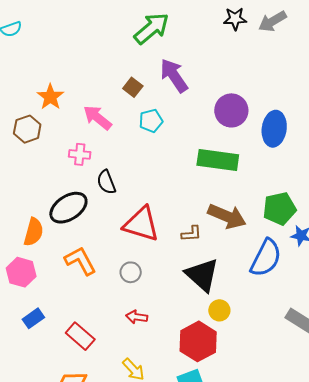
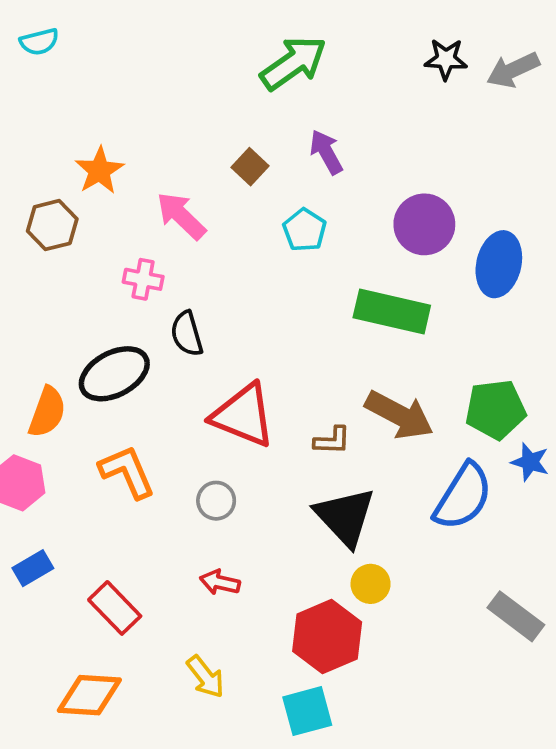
purple arrow: (174, 76) -> (326, 152), size x0.7
cyan pentagon: (151, 121) -> (305, 230), moved, turned -30

